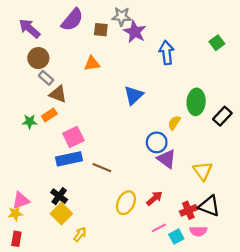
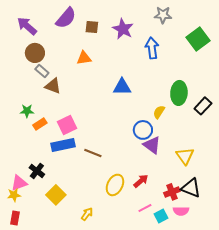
gray star: (122, 16) -> (163, 15), moved
green square: (217, 43) -> (198, 39), size x1.6
blue triangle: (134, 95) -> (122, 87), turned 42
orange rectangle: (49, 115) -> (40, 124), moved
black cross: (59, 196) -> (37, 171), moved
yellow arrow: (80, 234) -> (87, 214), moved

